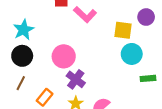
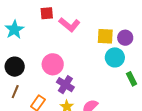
purple circle: (146, 17) -> (125, 38), moved
cyan star: (23, 30) -> (14, 30), moved
green rectangle: (148, 78) -> (131, 79), turned 72

